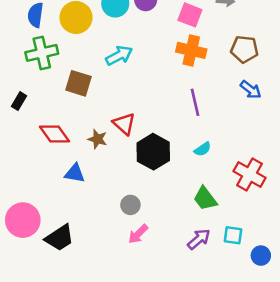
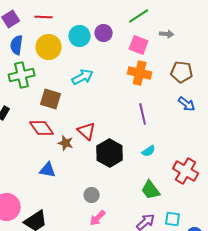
red diamond: (54, 134) -> (42, 128), moved

